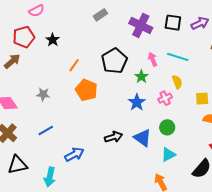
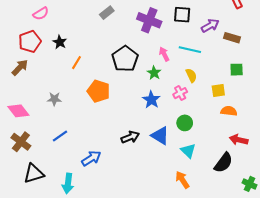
purple arrow: (200, 23) -> (210, 26), moved
orange line: (74, 65) -> (77, 63), moved
cyan triangle: (168, 155) -> (188, 151), turned -42

